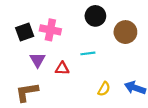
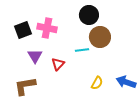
brown circle: (125, 32) -> (100, 37), moved
red triangle: (62, 68) -> (58, 64), turned -48

